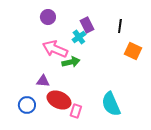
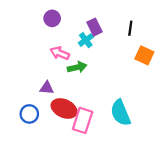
pink arrow: (55, 49) -> (60, 53), size x0.7
pink rectangle: (76, 111) -> (83, 120), size x1.6

